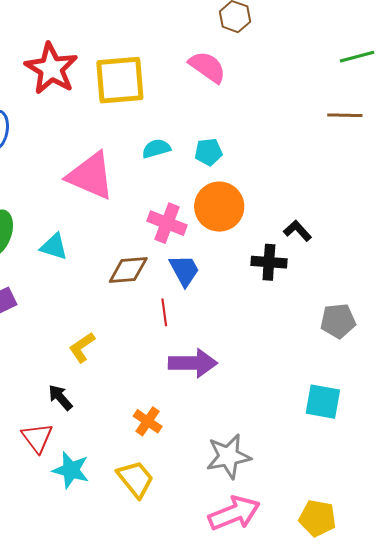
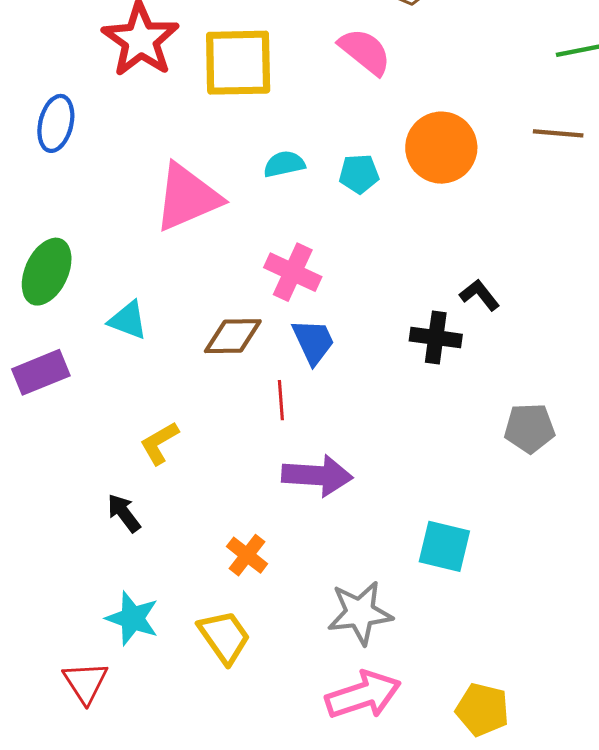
pink triangle: (91, 176) -> (187, 197), turned -50
orange circle: (219, 207) -> (441, 148), moved
cyan triangle: (54, 247) -> (128, 320), moved
cyan square: (323, 402) -> (444, 546), moved
red triangle: (37, 438) -> (85, 682), moved

